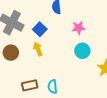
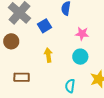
yellow arrow: (38, 49) -> (48, 55), moved
cyan semicircle: (53, 87) -> (70, 86), moved

